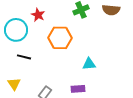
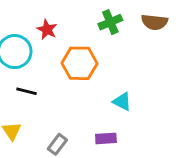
cyan triangle: (89, 64) -> (122, 102), turned 32

